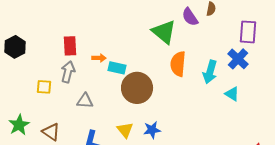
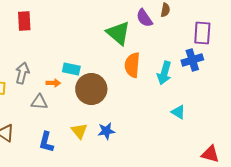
red rectangle: (70, 46) -> (24, 21), moved
orange arrow: (99, 58) -> (53, 83), moved
blue cross: (238, 59) -> (192, 60), turned 30
cyan triangle: (232, 94) -> (178, 112), moved

